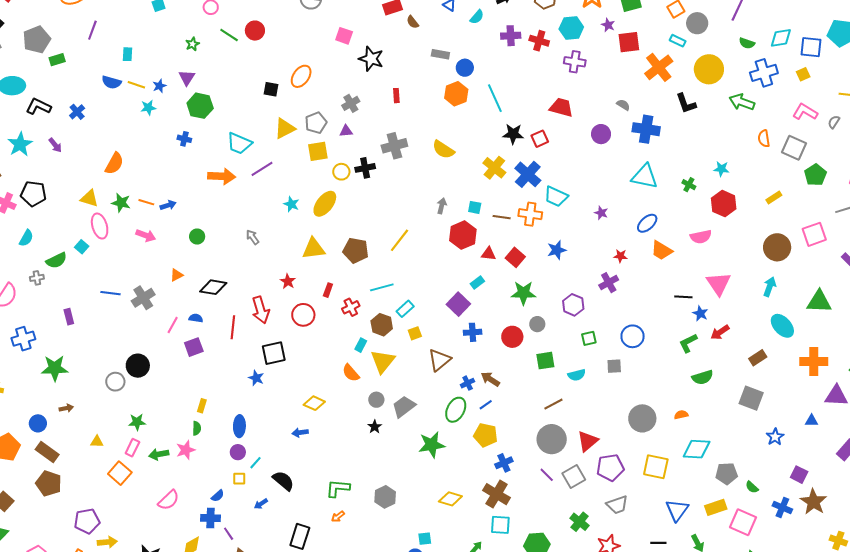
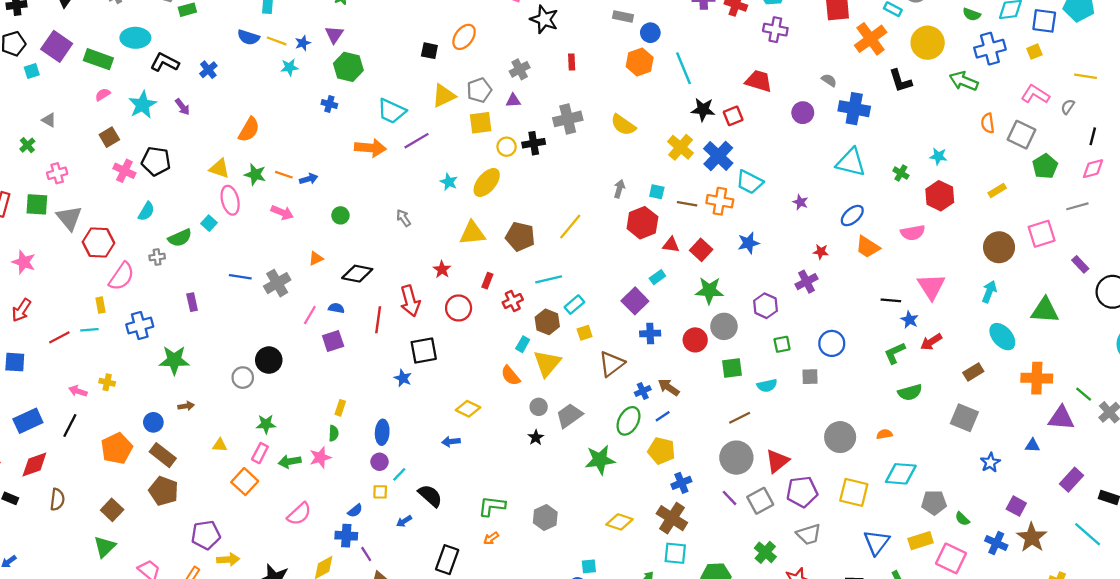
gray circle: (537, 324) -> (724, 326), size x1.5

